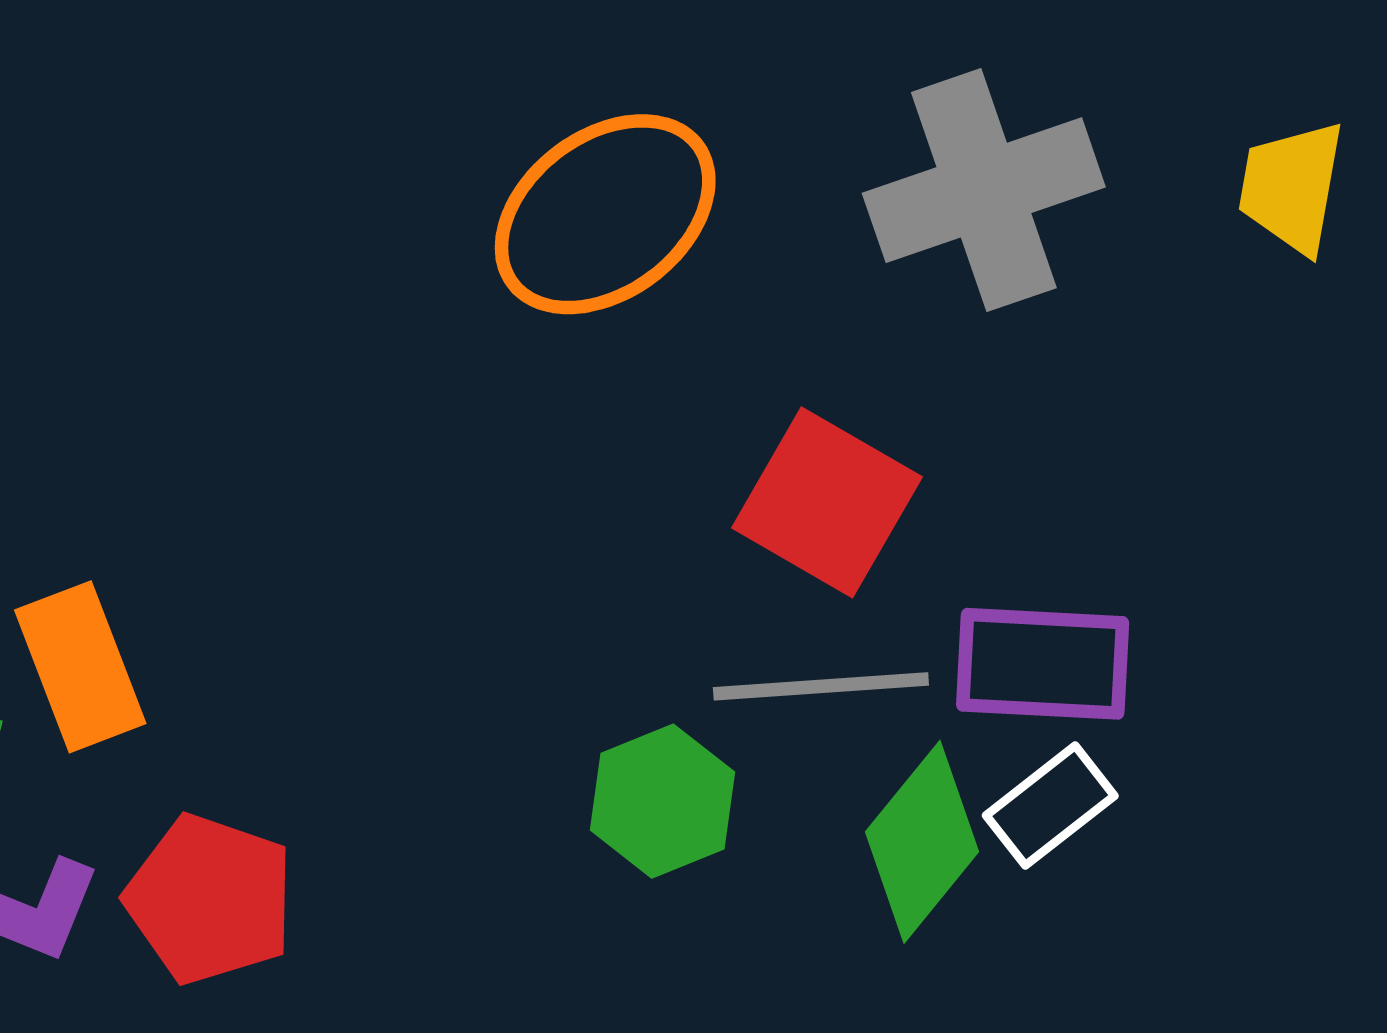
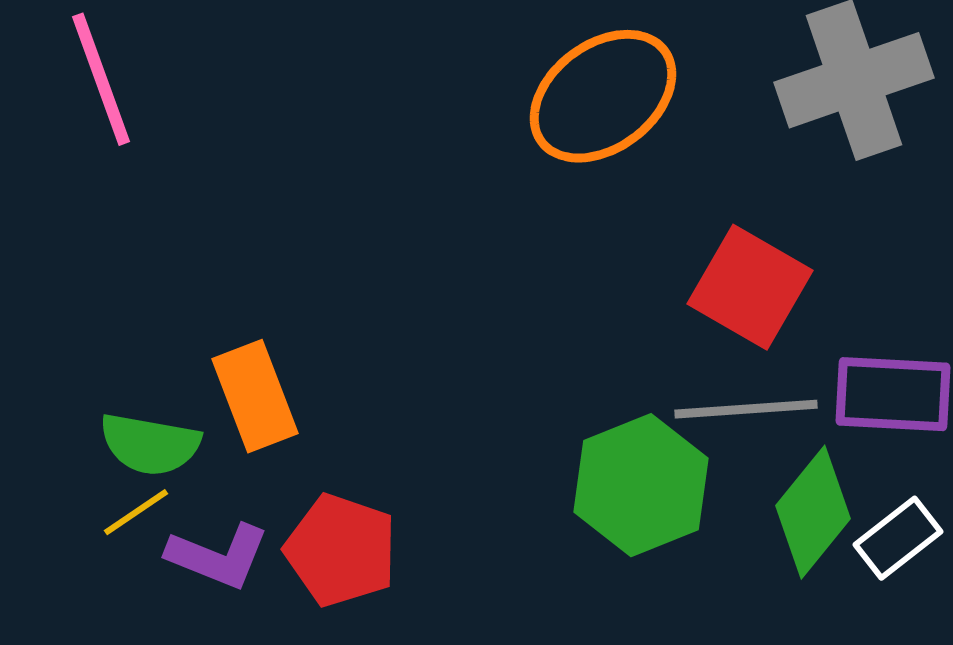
green hexagon: (662, 801) -> (641, 485), size x1.4
white rectangle: (1050, 806) -> (898, 538), moved

